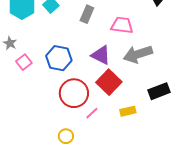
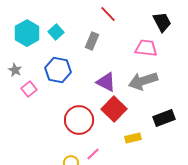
pink trapezoid: (122, 25) -> (146, 48), moved
blue hexagon: (59, 58) -> (58, 70), moved
pink line: (92, 113) -> (93, 154), moved

